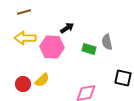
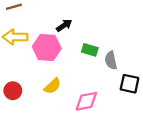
gray semicircle: (107, 42) -> (111, 60), moved
yellow semicircle: (42, 80) -> (52, 86), moved

